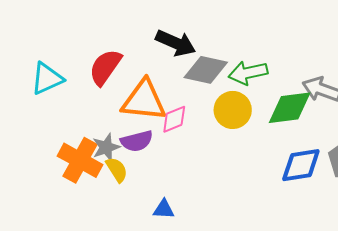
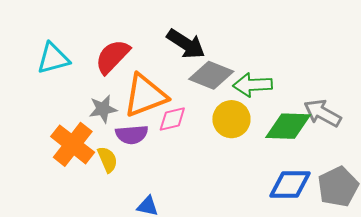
orange triangle: (144, 100) -> (145, 96), turned -36
gray star: (106, 147) -> (103, 109), moved

